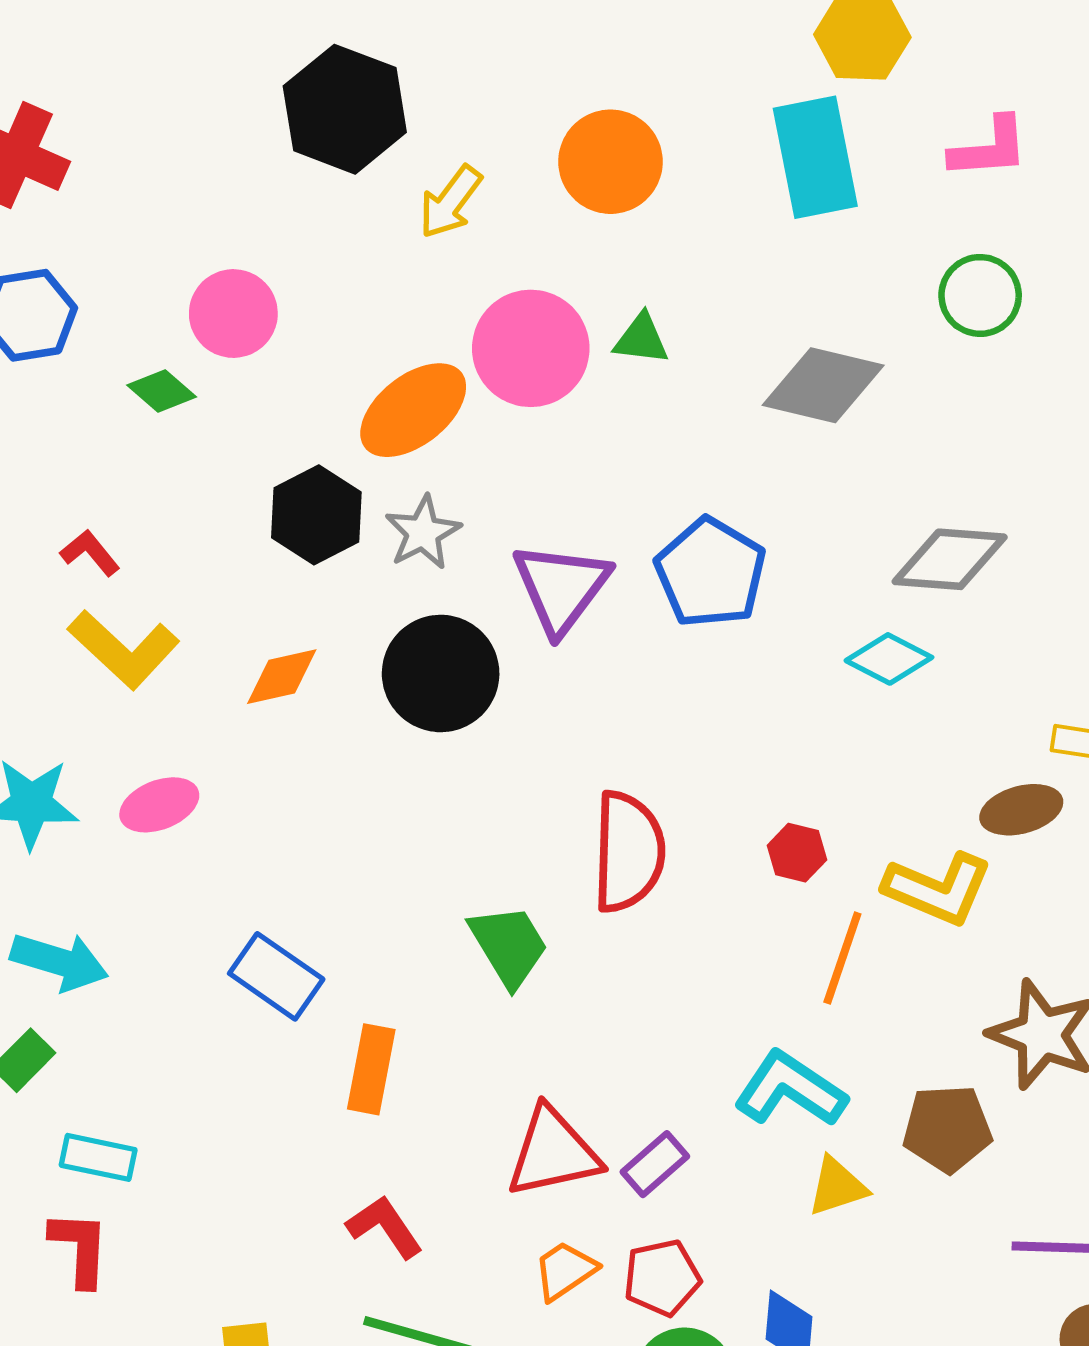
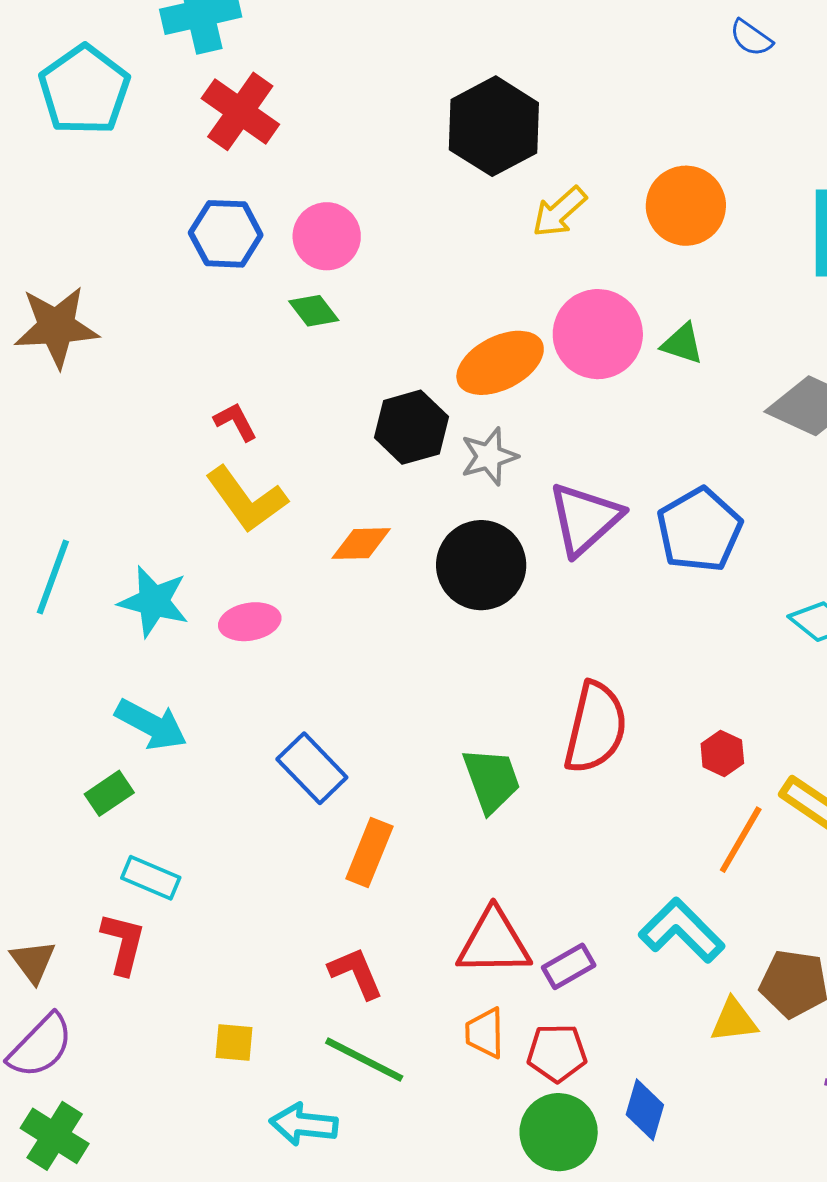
pink circle: (233, 314) -> (327, 236), moved
yellow triangle: (837, 1187) -> (734, 1020), moved
orange trapezoid: (565, 1271) -> (485, 1033), turned -68

